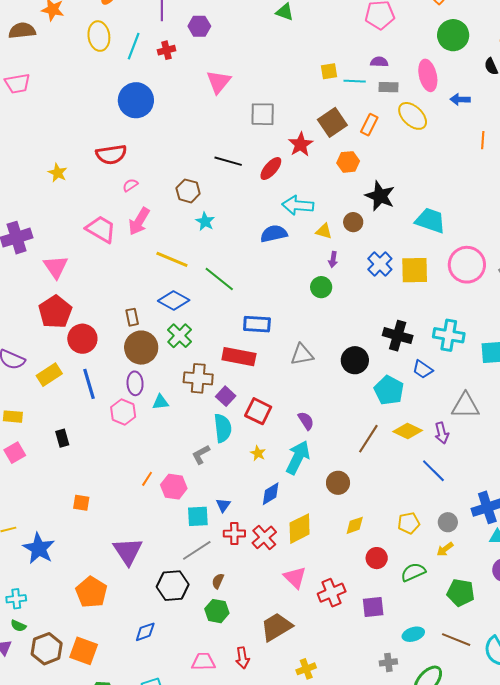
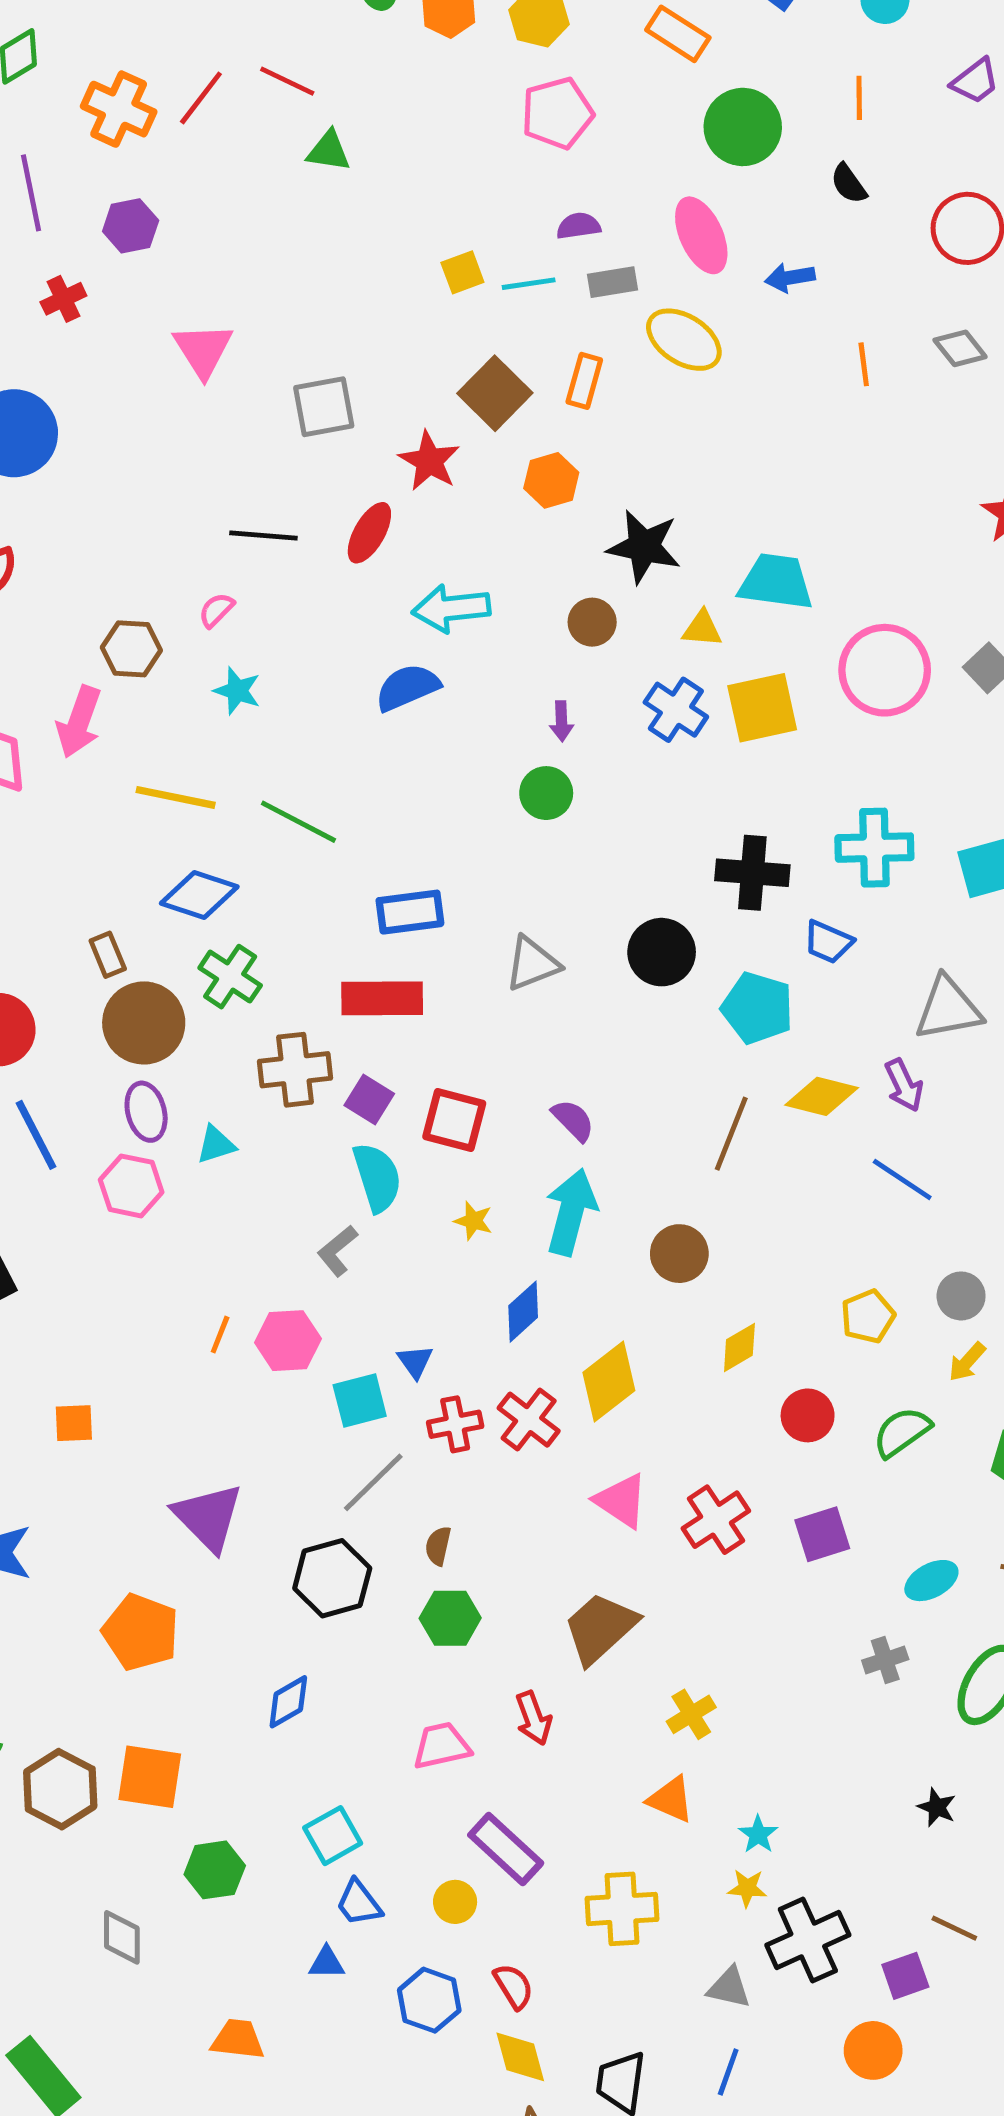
pink semicircle: (130, 185) -> (216, 610), moved
brown hexagon: (188, 191) -> (131, 649), moved
yellow triangle: (324, 231) -> (702, 629), moved

